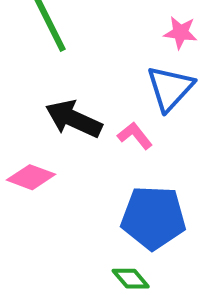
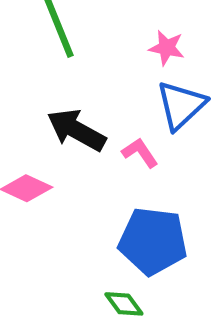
pink star: (180, 33) -> (167, 48), moved

